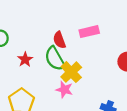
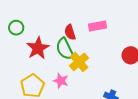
red star: (25, 59) -> (38, 48), size x1.6
pink star: (64, 90) -> (61, 81), moved

